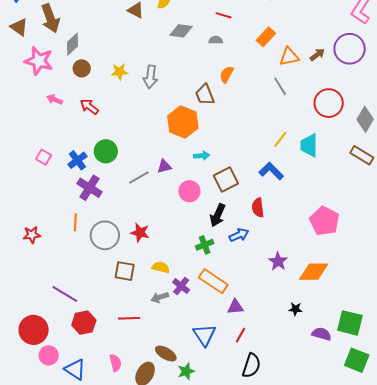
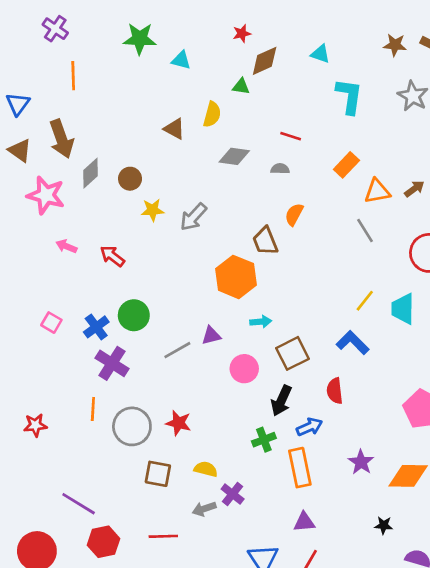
brown circle: (82, 68) -> (130, 179), moved
gray arrow: (150, 77) -> (193, 217), turned 35
orange rectangle: (213, 281) -> (300, 468), moved, turned 44

